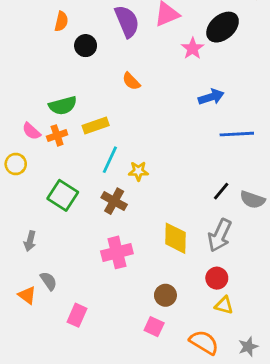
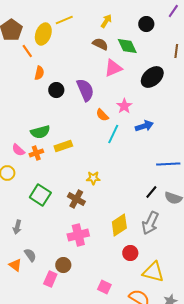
purple semicircle: (127, 21) -> (85, 90), moved
pink star: (193, 48) -> (124, 106), moved
orange semicircle: (131, 81) -> (102, 115), moved
blue line: (237, 134) -> (168, 164), moved
cyan line: (110, 160) -> (113, 134), moved
yellow diamond: (175, 238) -> (119, 225), turned 55
red circle: (217, 278) -> (130, 253), moved
brown circle: (165, 295) -> (63, 265), moved
yellow triangle: (224, 305) -> (153, 272), size x1.6

